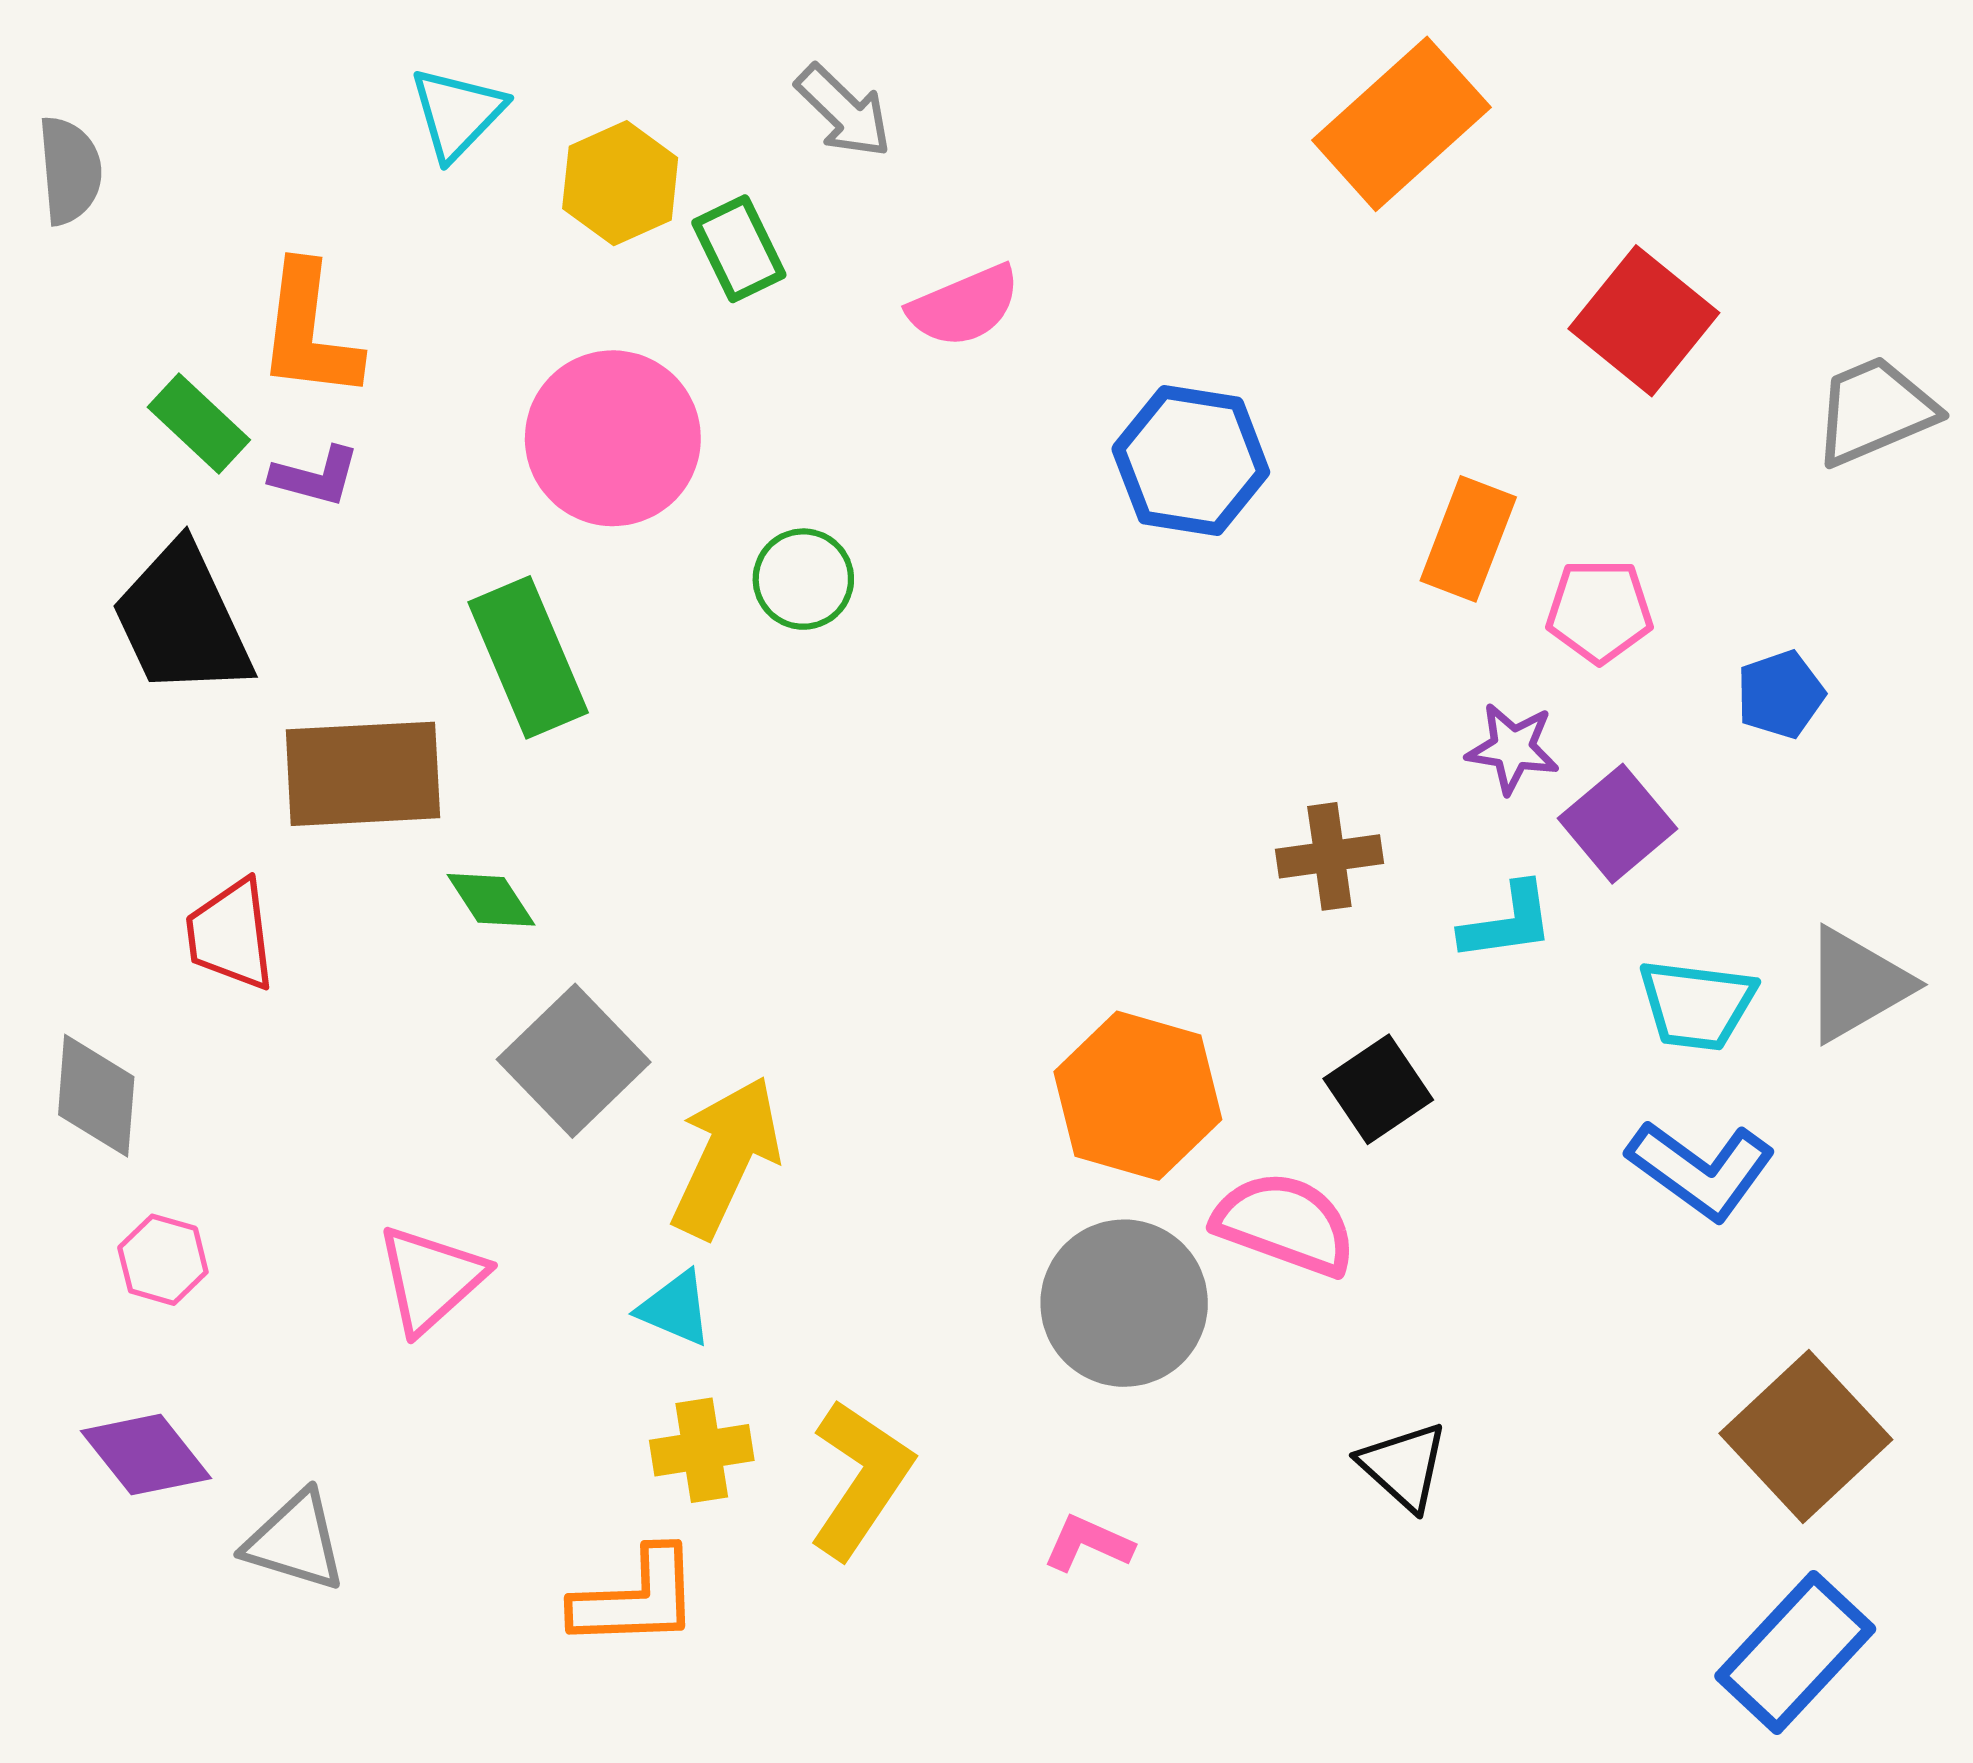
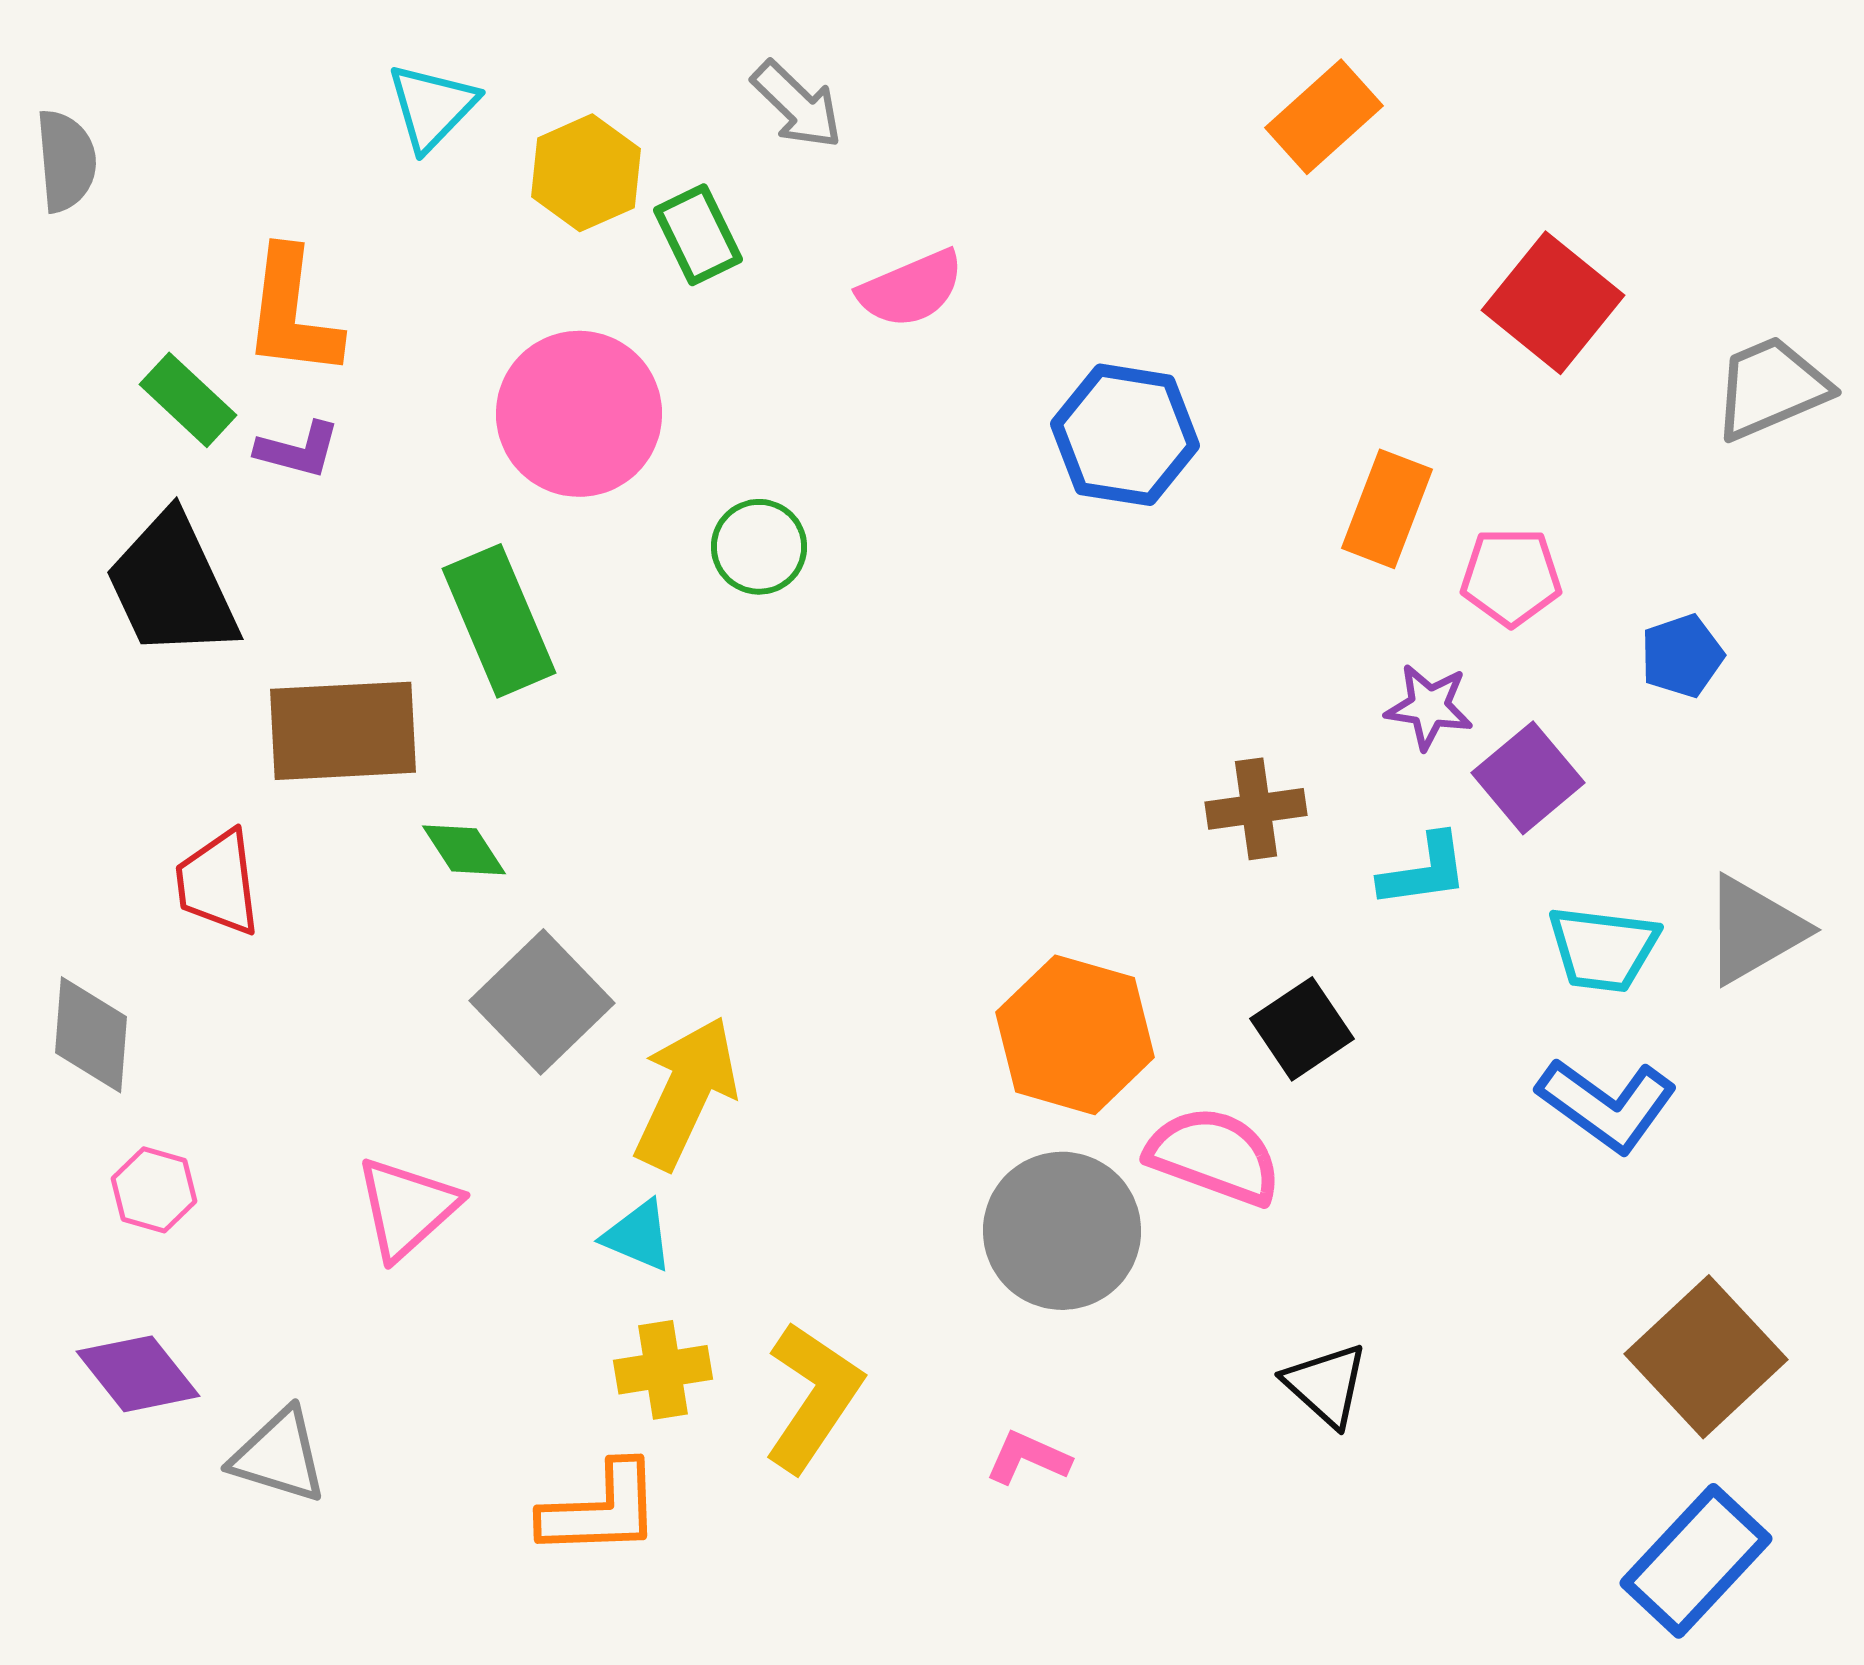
orange rectangle: (1401, 124) -> (1324, 117), size x0.7

